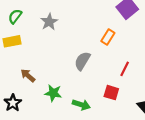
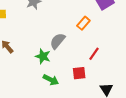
green star: (53, 93) -> (43, 56), moved
red square: (111, 93) -> (79, 73), turned -32

